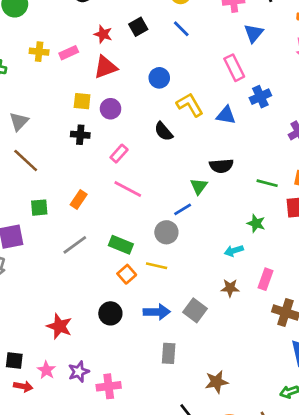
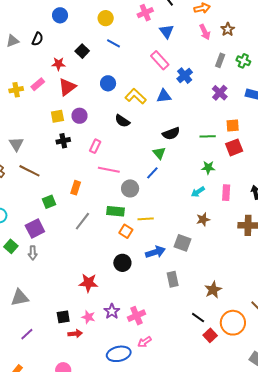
gray circle: (166, 232) -> (130, 188), moved
pink rectangle: (265, 279) -> (226, 193), moved

